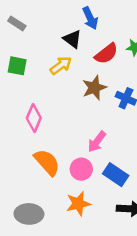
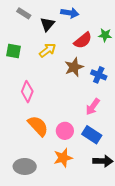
blue arrow: (90, 18) -> (70, 13), turned -54
gray rectangle: (17, 23) -> (24, 13), moved
black triangle: (72, 39) -> (47, 24), moved, turned 35
pink arrow: (97, 142) -> (93, 107), moved

